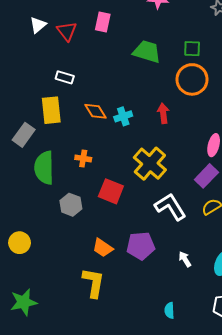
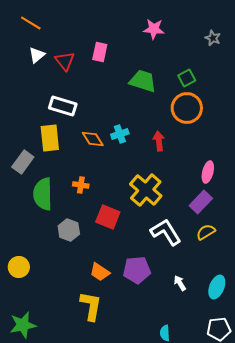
green square: (192, 49) -> (187, 78), turned -30
white rectangle: (65, 77) -> (63, 106), size x1.5
cyan cross: (123, 116) -> (120, 134), moved

